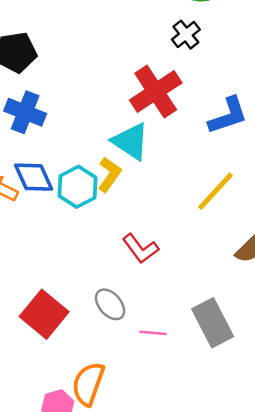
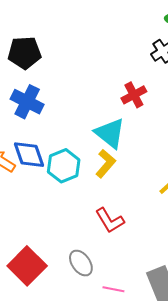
red cross: (156, 91) -> (134, 95), size x0.6
yellow L-shape: (109, 175) -> (106, 164), moved

